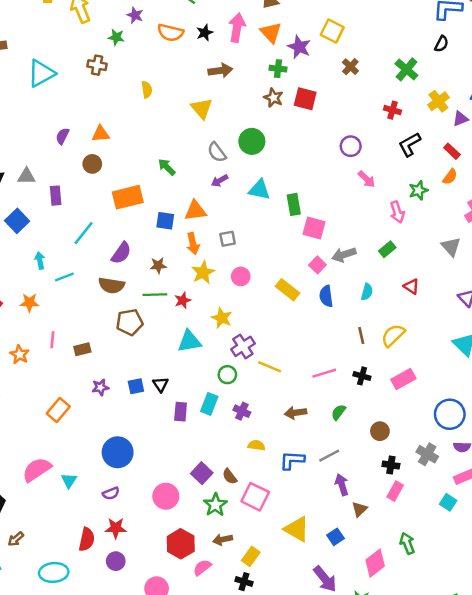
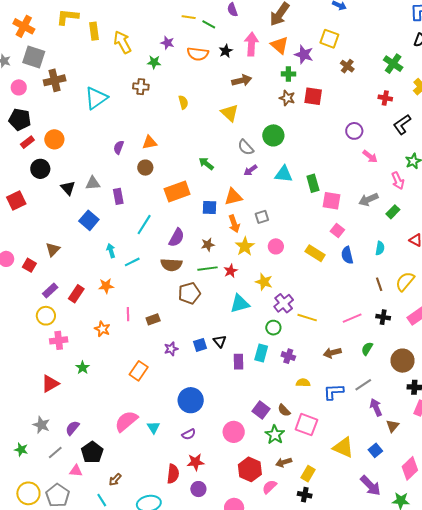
gray arrow: (344, 255) -> (368, 200), moved
brown circle: (380, 431) -> (402, 361), size x1.5

